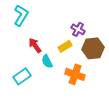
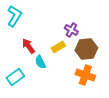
orange cross: (75, 74) -> (85, 75), moved

